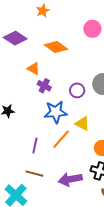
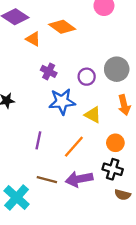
orange triangle: (34, 69) -> (33, 39), moved
orange line: (61, 139) -> (74, 147), moved
brown line: (34, 174) -> (47, 180), moved

